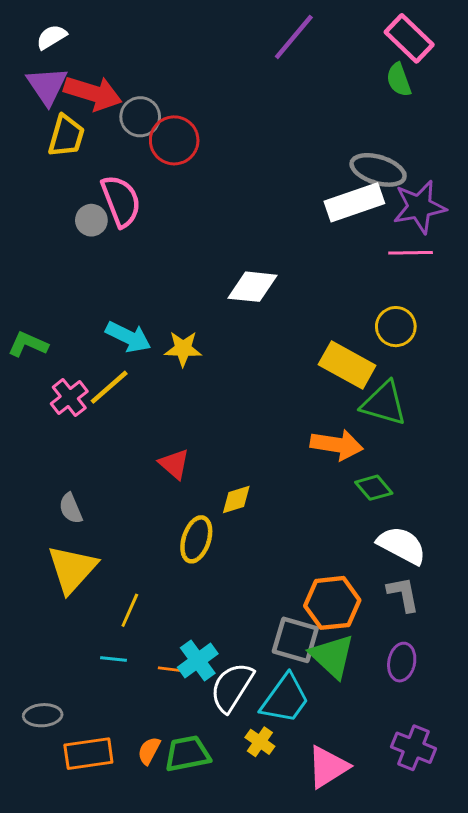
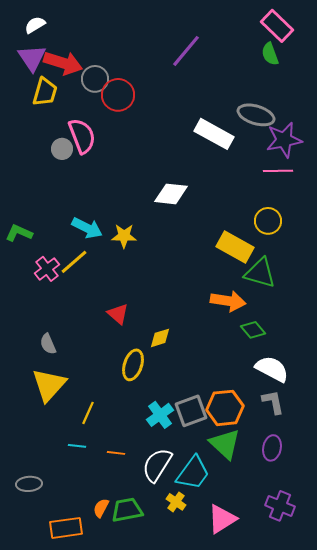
purple line: (294, 37) -> (186, 51), moved
white rectangle: (354, 202) -> (214, 134), moved, turned 48
gray square: (295, 640) -> (191, 411), moved, turned -36
cyan cross: (198, 661) -> (160, 415), moved
orange rectangle: (88, 754) -> (66, 528), moved

